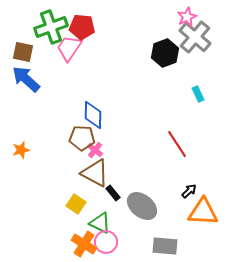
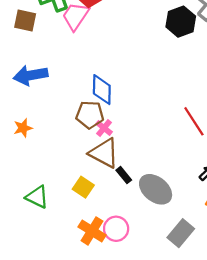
blue arrow: (26, 79) -> (31, 75), moved, turned -52
green triangle: (100, 223) -> (37, 197), moved
gray rectangle: (165, 246) -> (181, 233), turned -55

